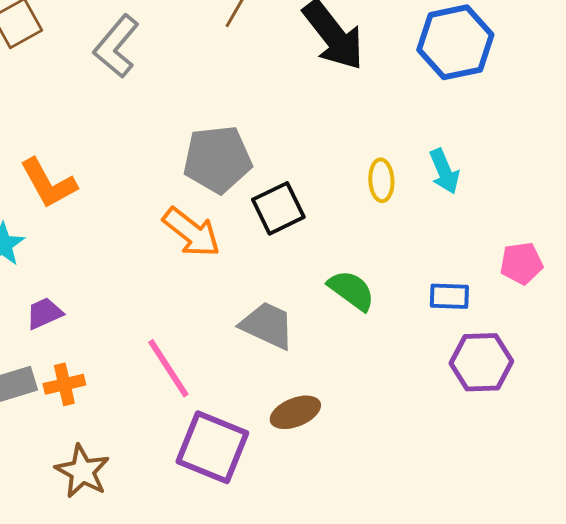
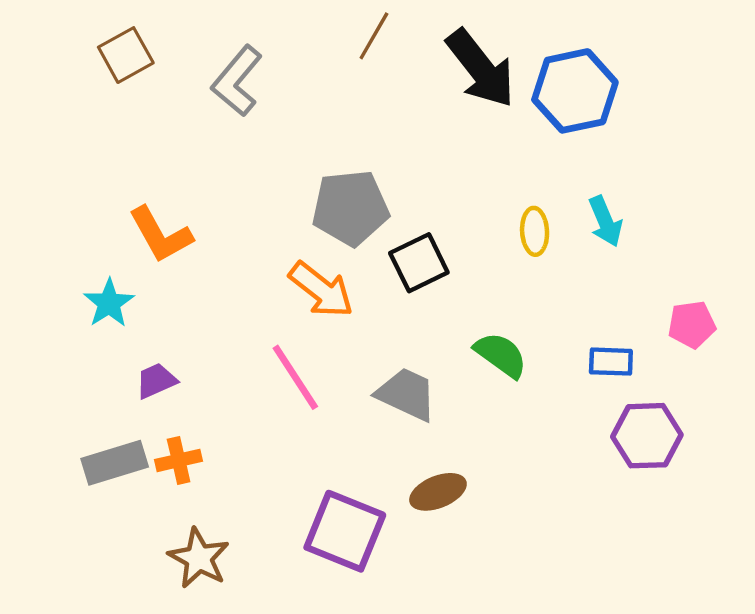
blue hexagon: (455, 42) -> (575, 91), moved
pink line: (168, 368) -> (295, 377), moved

